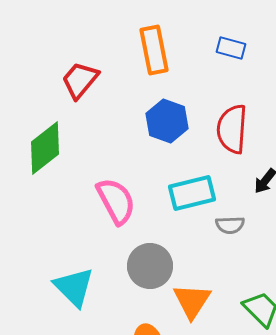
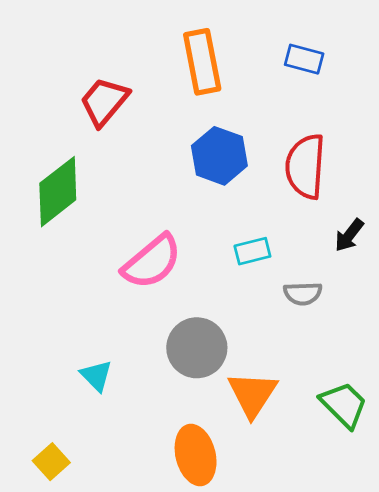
cyan rectangle: (192, 193) -> (252, 251), size x0.6
pink semicircle: (116, 201) -> (152, 262), turned 78
cyan triangle: (74, 287) -> (96, 376), size x0.6

